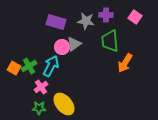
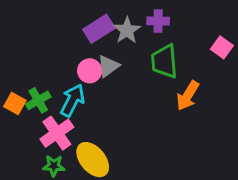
pink square: (135, 17) -> (222, 47), moved
gray star: (86, 21) -> (127, 30), turned 30
purple rectangle: (56, 22) -> (99, 29), moved, turned -48
pink cross: (41, 87) -> (57, 133), size x1.5

